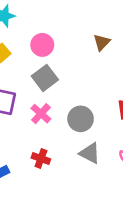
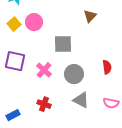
pink circle: (42, 45) -> (34, 22), moved
gray square: (45, 78) -> (63, 44), moved, turned 36

